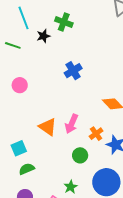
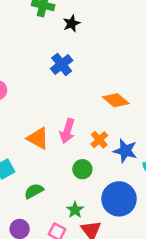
black star: (43, 36) -> (72, 23), moved
green semicircle: (27, 169) -> (34, 191), moved

